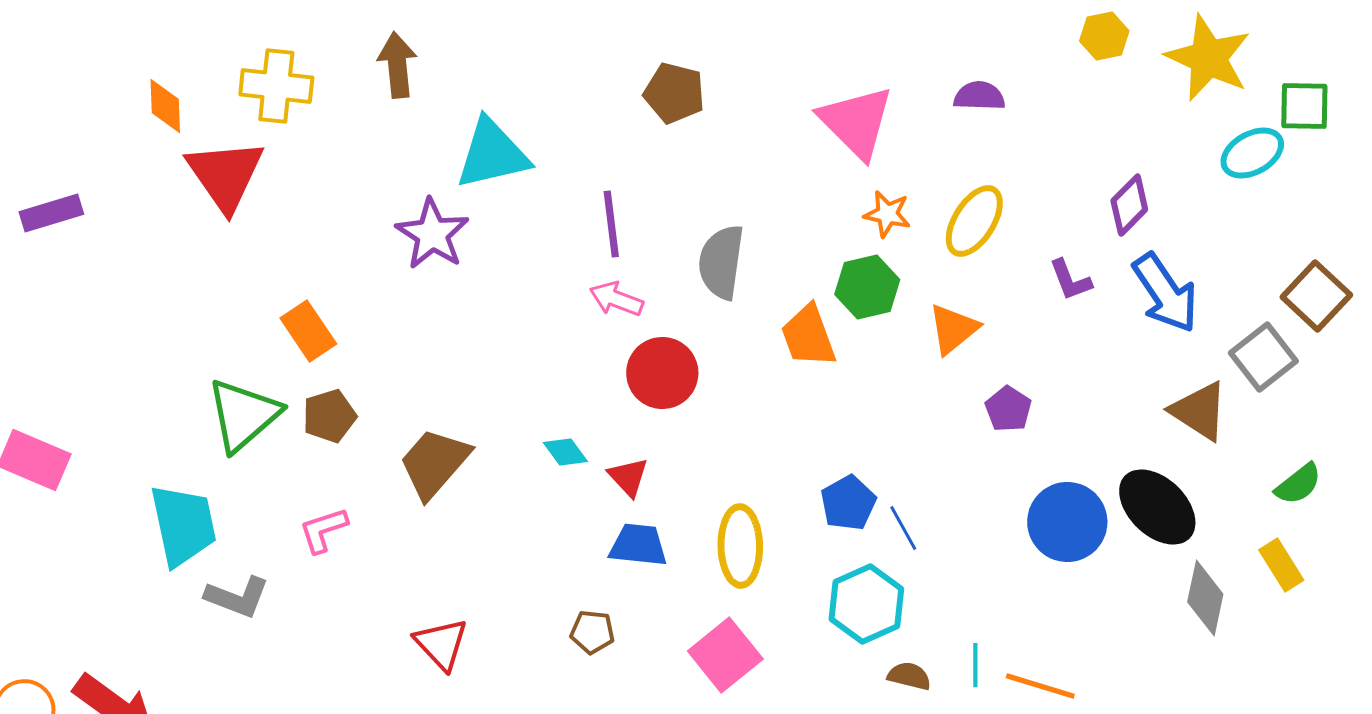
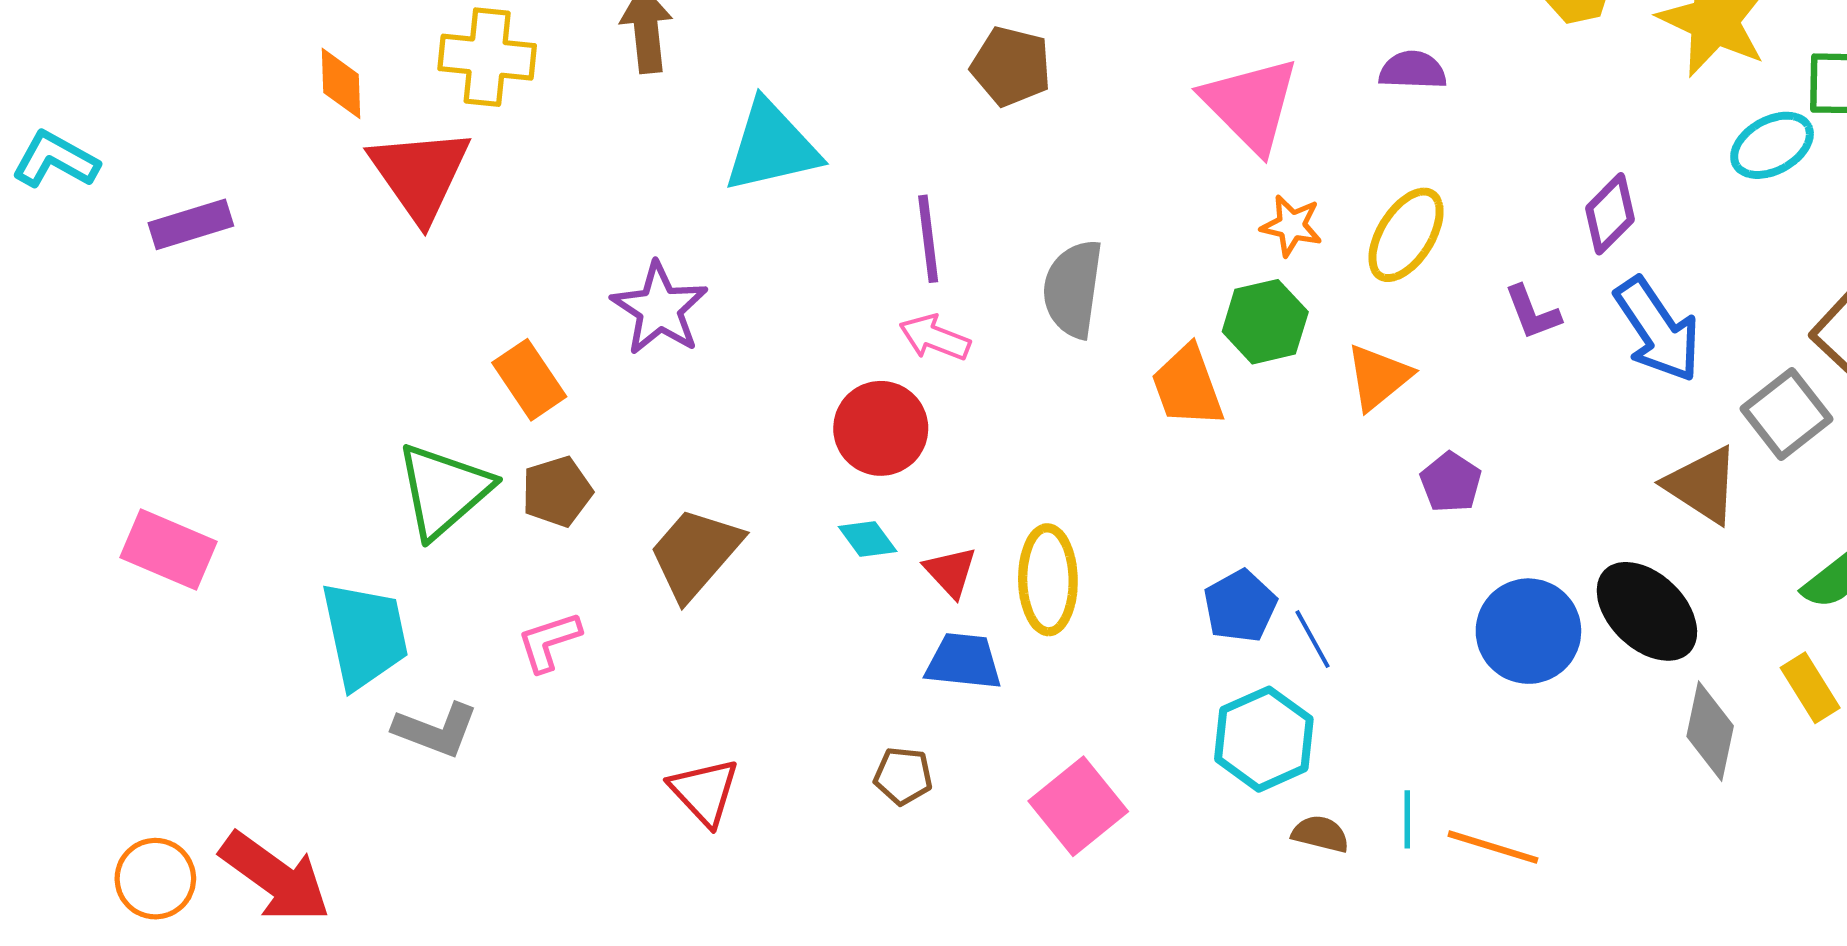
purple star: (432, 234) -> (660, 309), moved
red circle: (662, 373) -> (881, 428), moved
yellow ellipse: (740, 546) -> (1048, 580), moved

